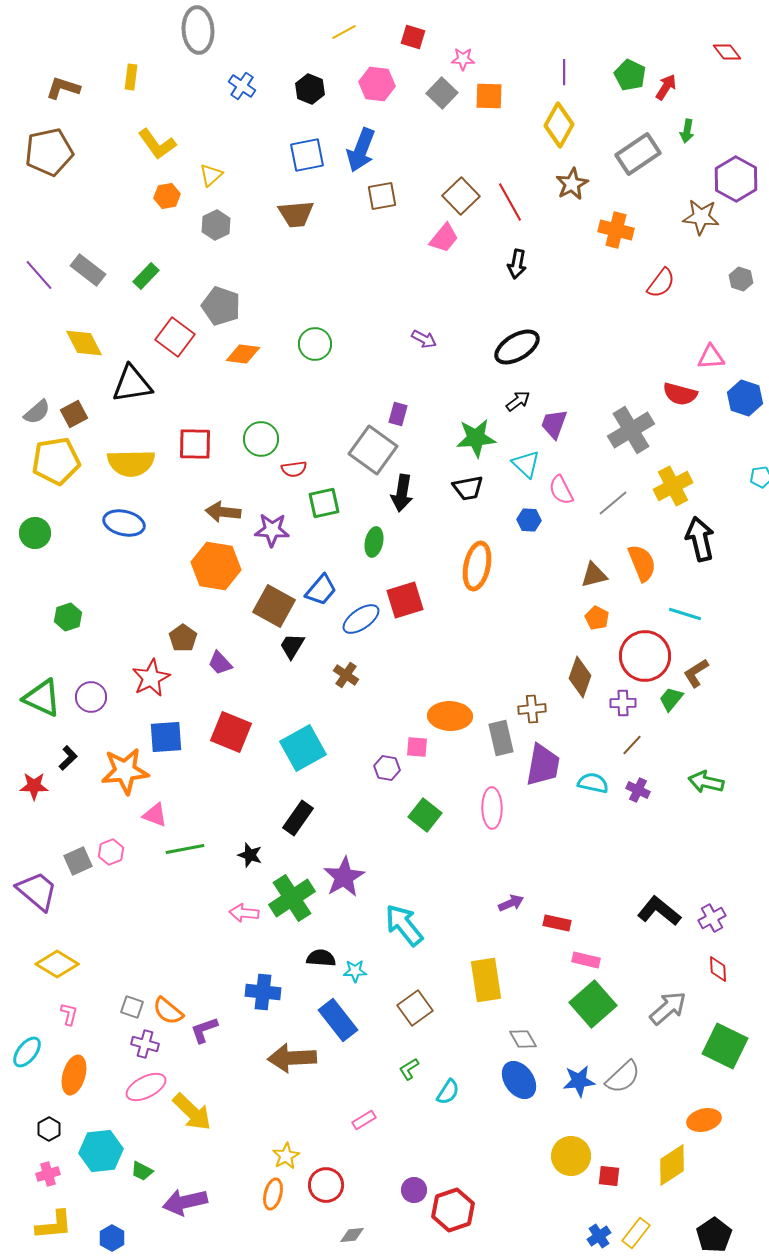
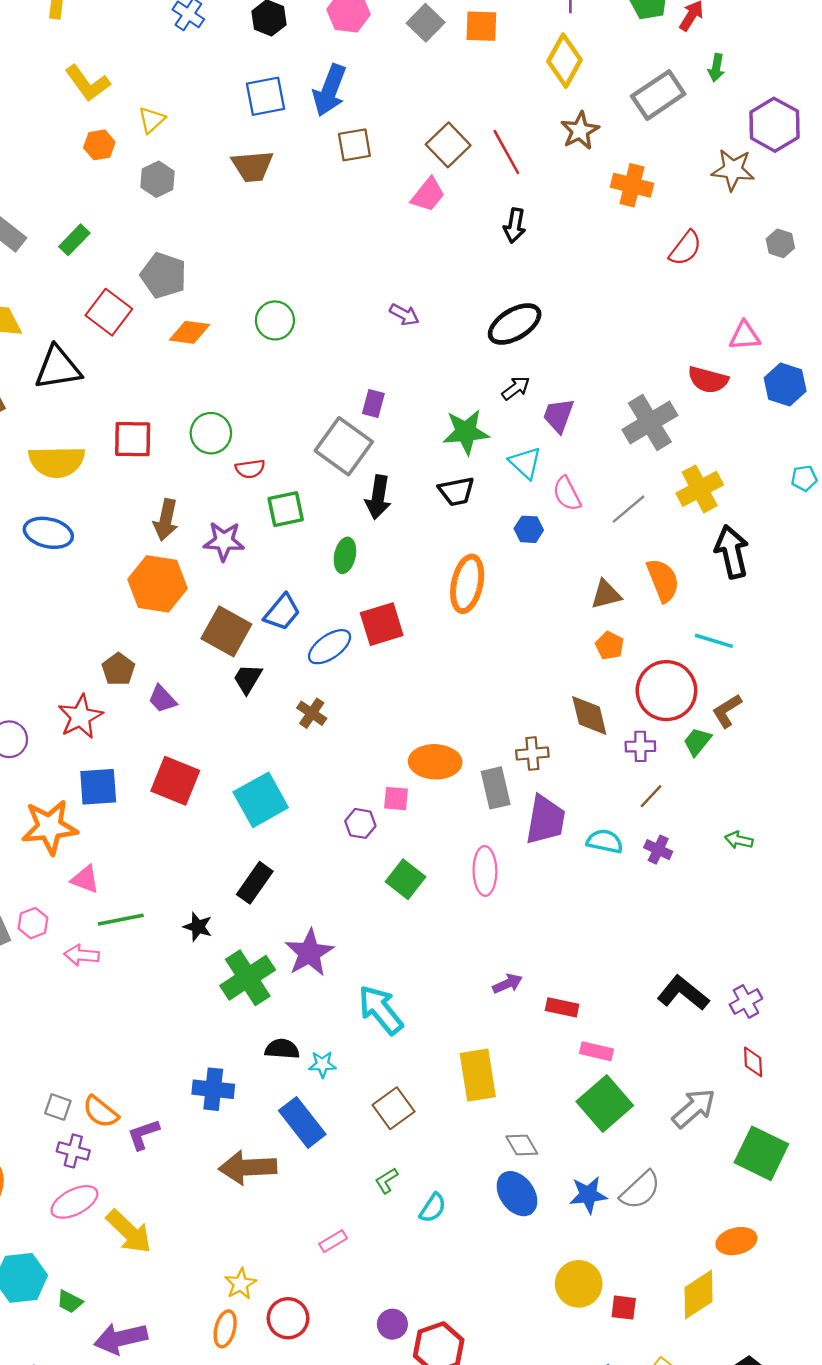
brown arrow: (223, 512) -> (166, 520), turned -84
brown diamond: (580, 677) -> (589, 716), turned -33
green arrow: (706, 782) -> (739, 840), size x0.7
pink arrow: (244, 913) -> (82, 955), moved

